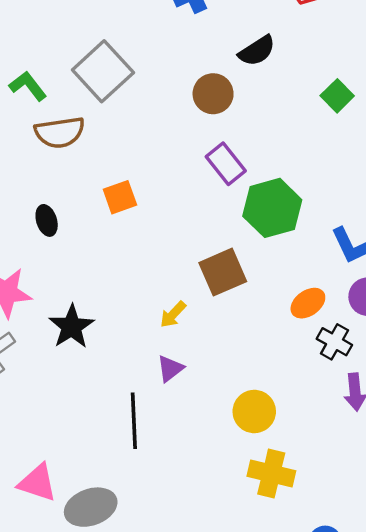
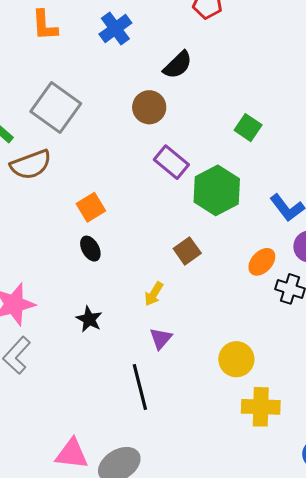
green square: (337, 96) -> (248, 128), moved
black ellipse: (47, 220) -> (90, 249), moved
brown square: (223, 272) -> (187, 251), size x0.7
black star: (72, 327) -> (89, 319), moved, size x0.7

